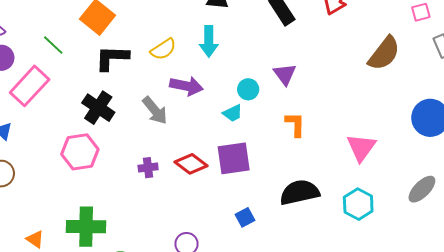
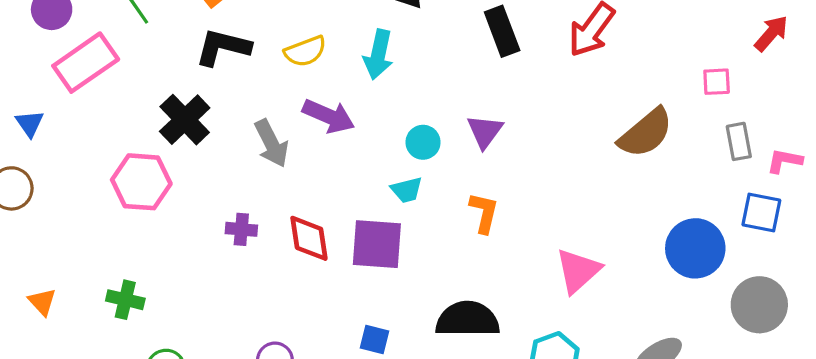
cyan trapezoid: (233, 113) -> (407, 190), moved
red diamond: (191, 164) -> (309, 238), turned 32
blue square: (245, 217) -> (374, 339), turned 30
green cross: (86, 227) -> (125, 300), size x0.6

